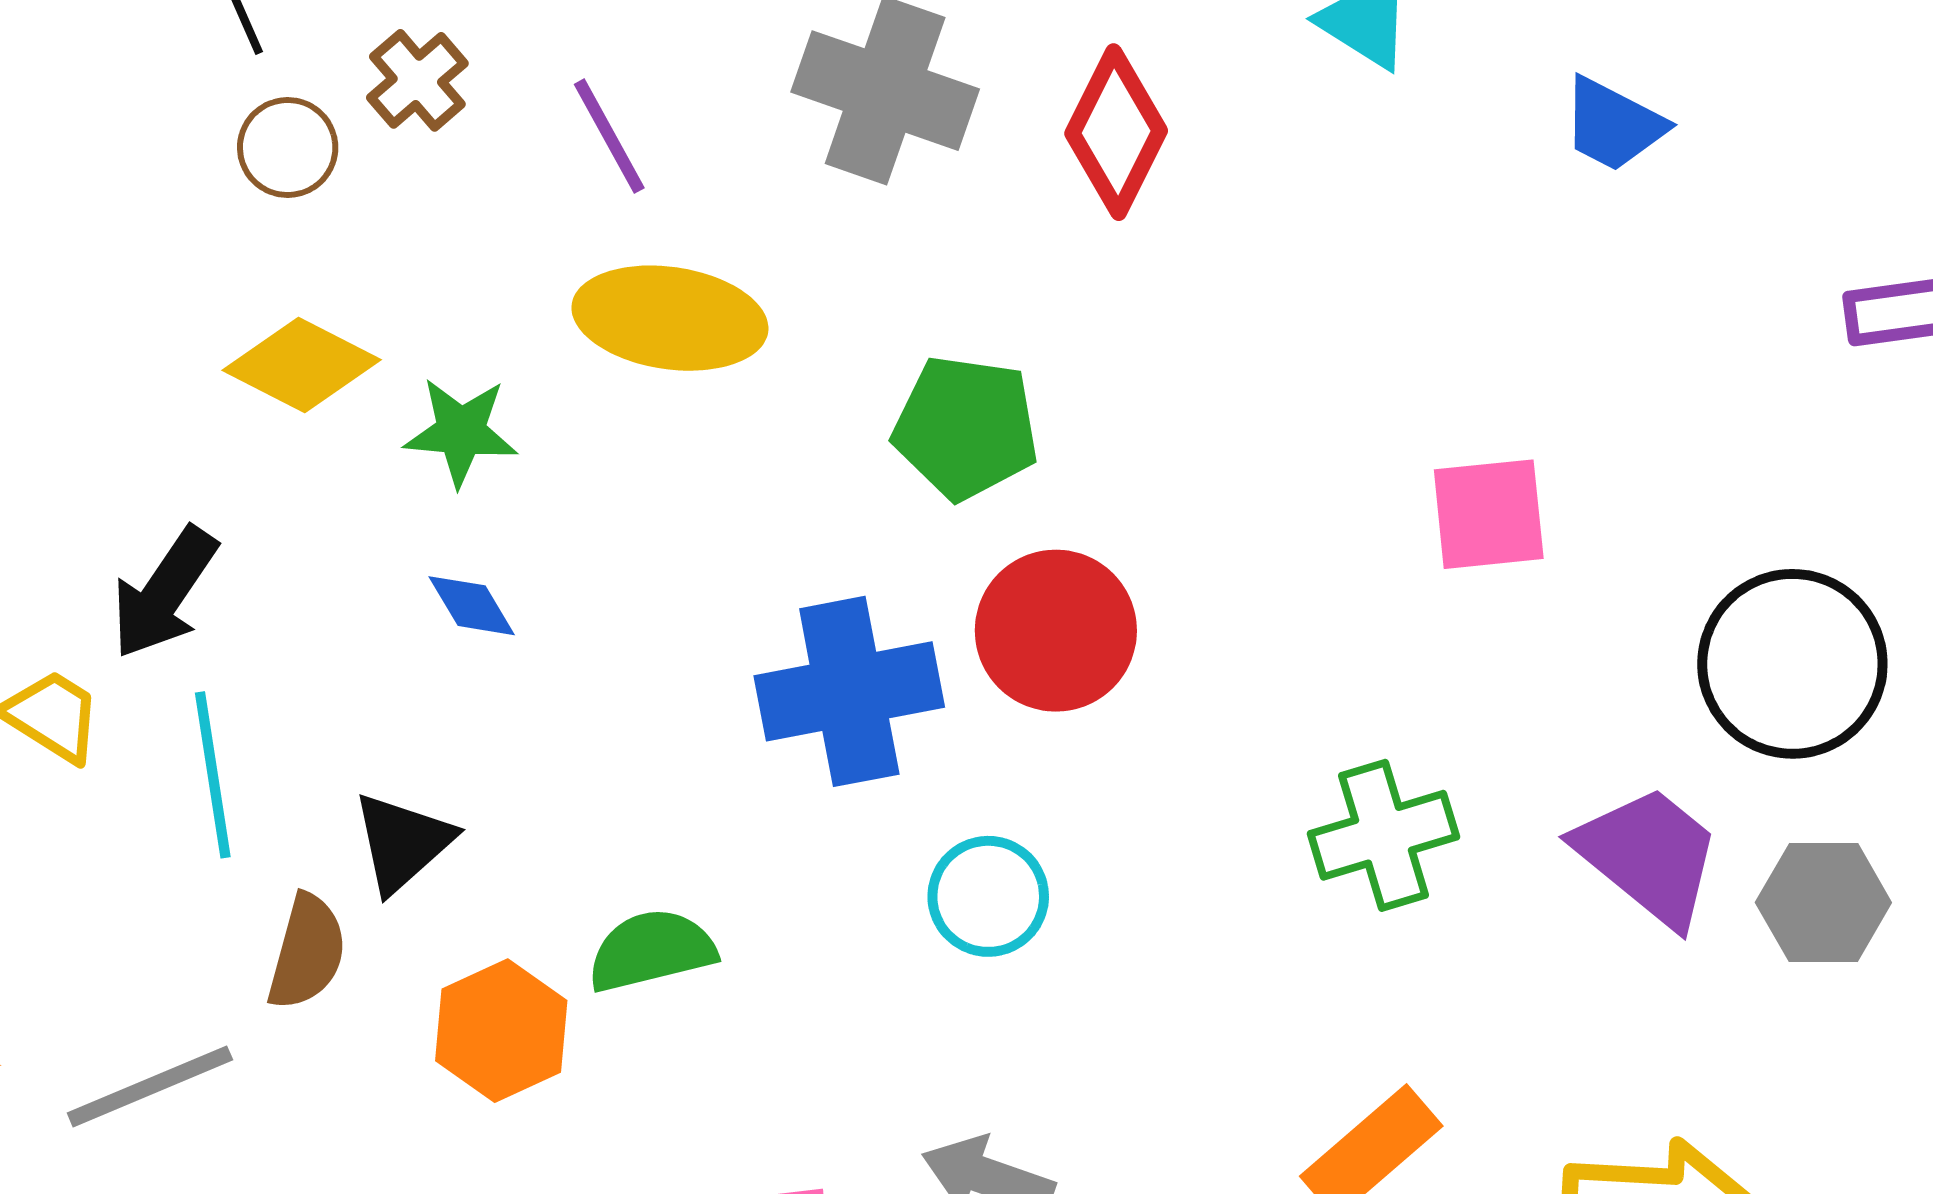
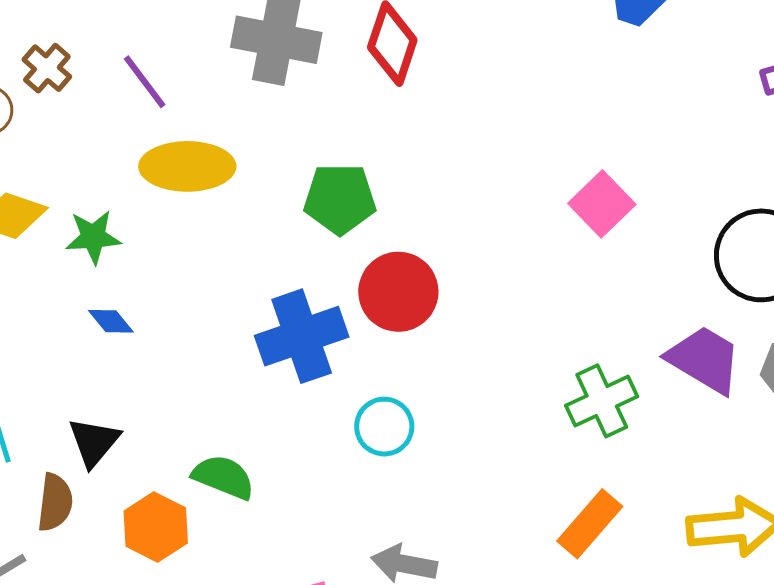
pink square: (1489, 514) -> (602, 204), turned -30
green cross: (1383, 835) -> (602, 401), moved
green semicircle: (652, 950) -> (223, 477), turned 44

